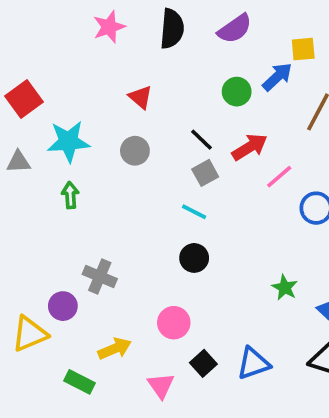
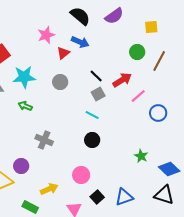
pink star: (109, 27) -> (46, 35), moved
black semicircle: (172, 29) -> (80, 16), turned -55
blue arrow: (277, 77) -> (80, 42), moved, turned 66
green circle: (237, 92) -> (137, 52), moved
red triangle: (141, 97) -> (63, 53), turned 40
green arrow: (70, 195) -> (25, 106), turned -64
gray cross: (100, 276) -> (44, 140), moved

